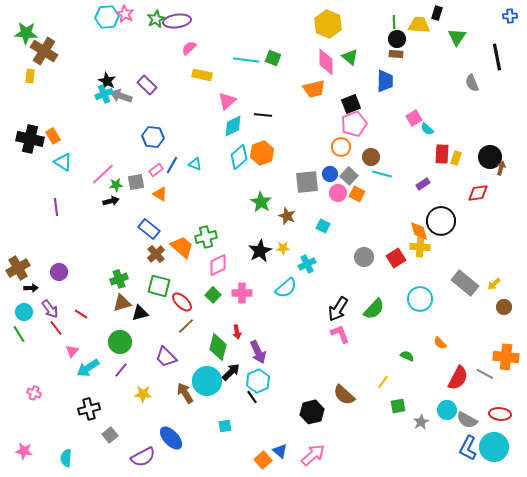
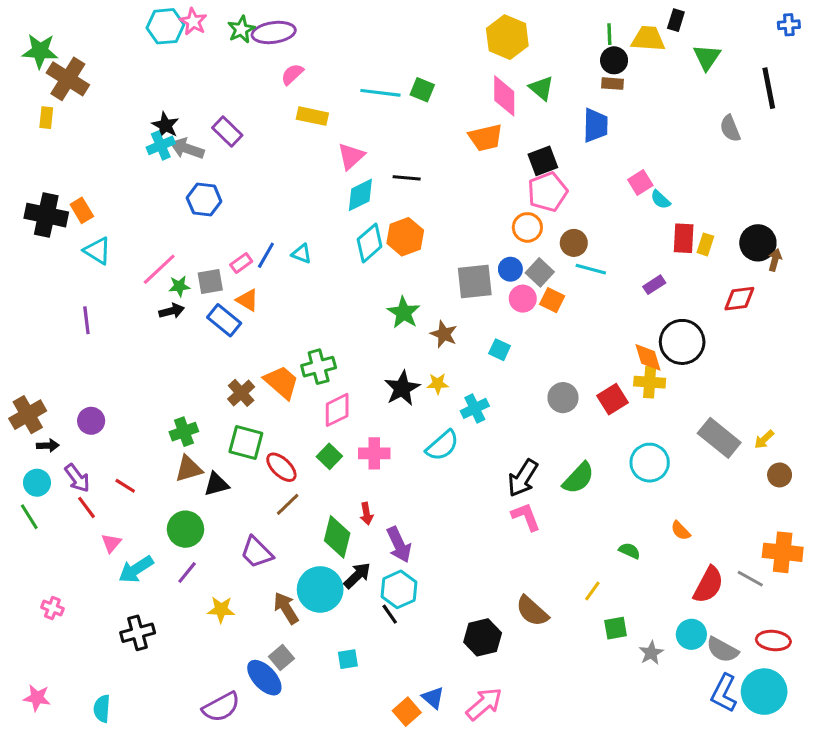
blue hexagon: (153, 137) -> (204, 200), moved
blue rectangle: (149, 229) -> (224, 320), moved
gray square: (110, 435) -> (281, 658), moved

